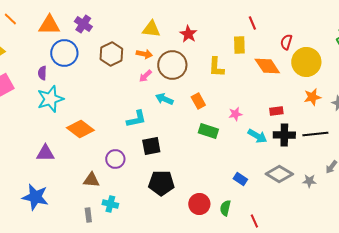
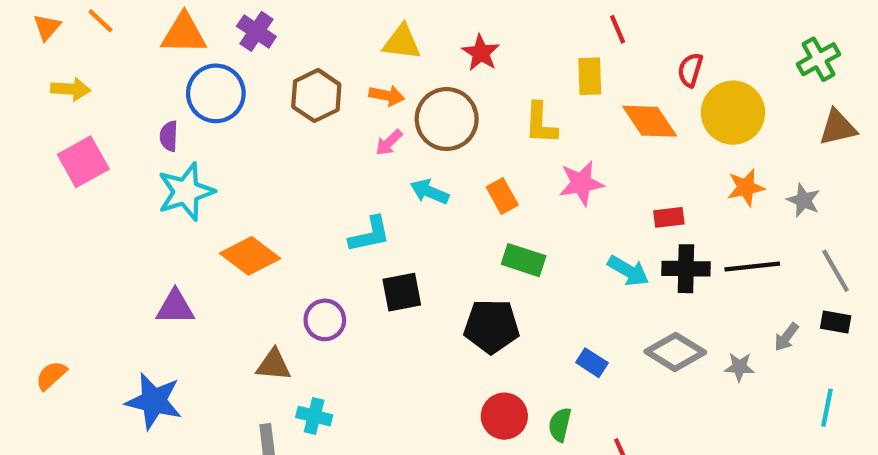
pink star: (235, 114) -> (581, 183), moved, size x1.5
black pentagon: (161, 183) -> (492, 326), moved

